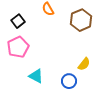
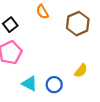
blue circle: (69, 81) -> (54, 85), moved

